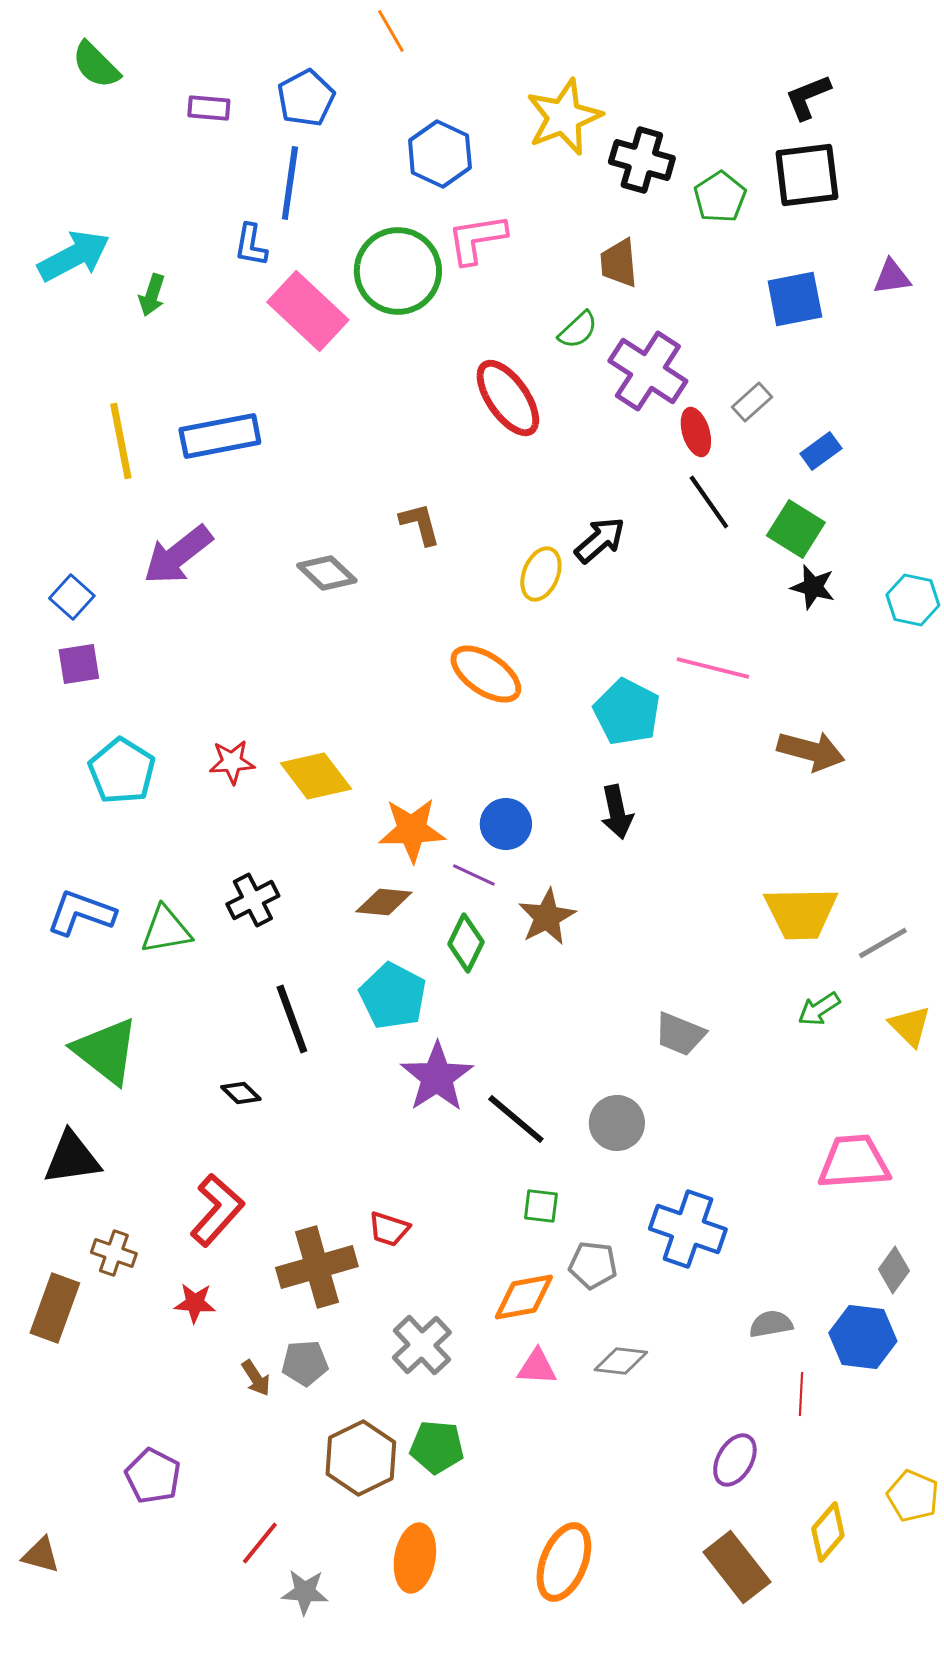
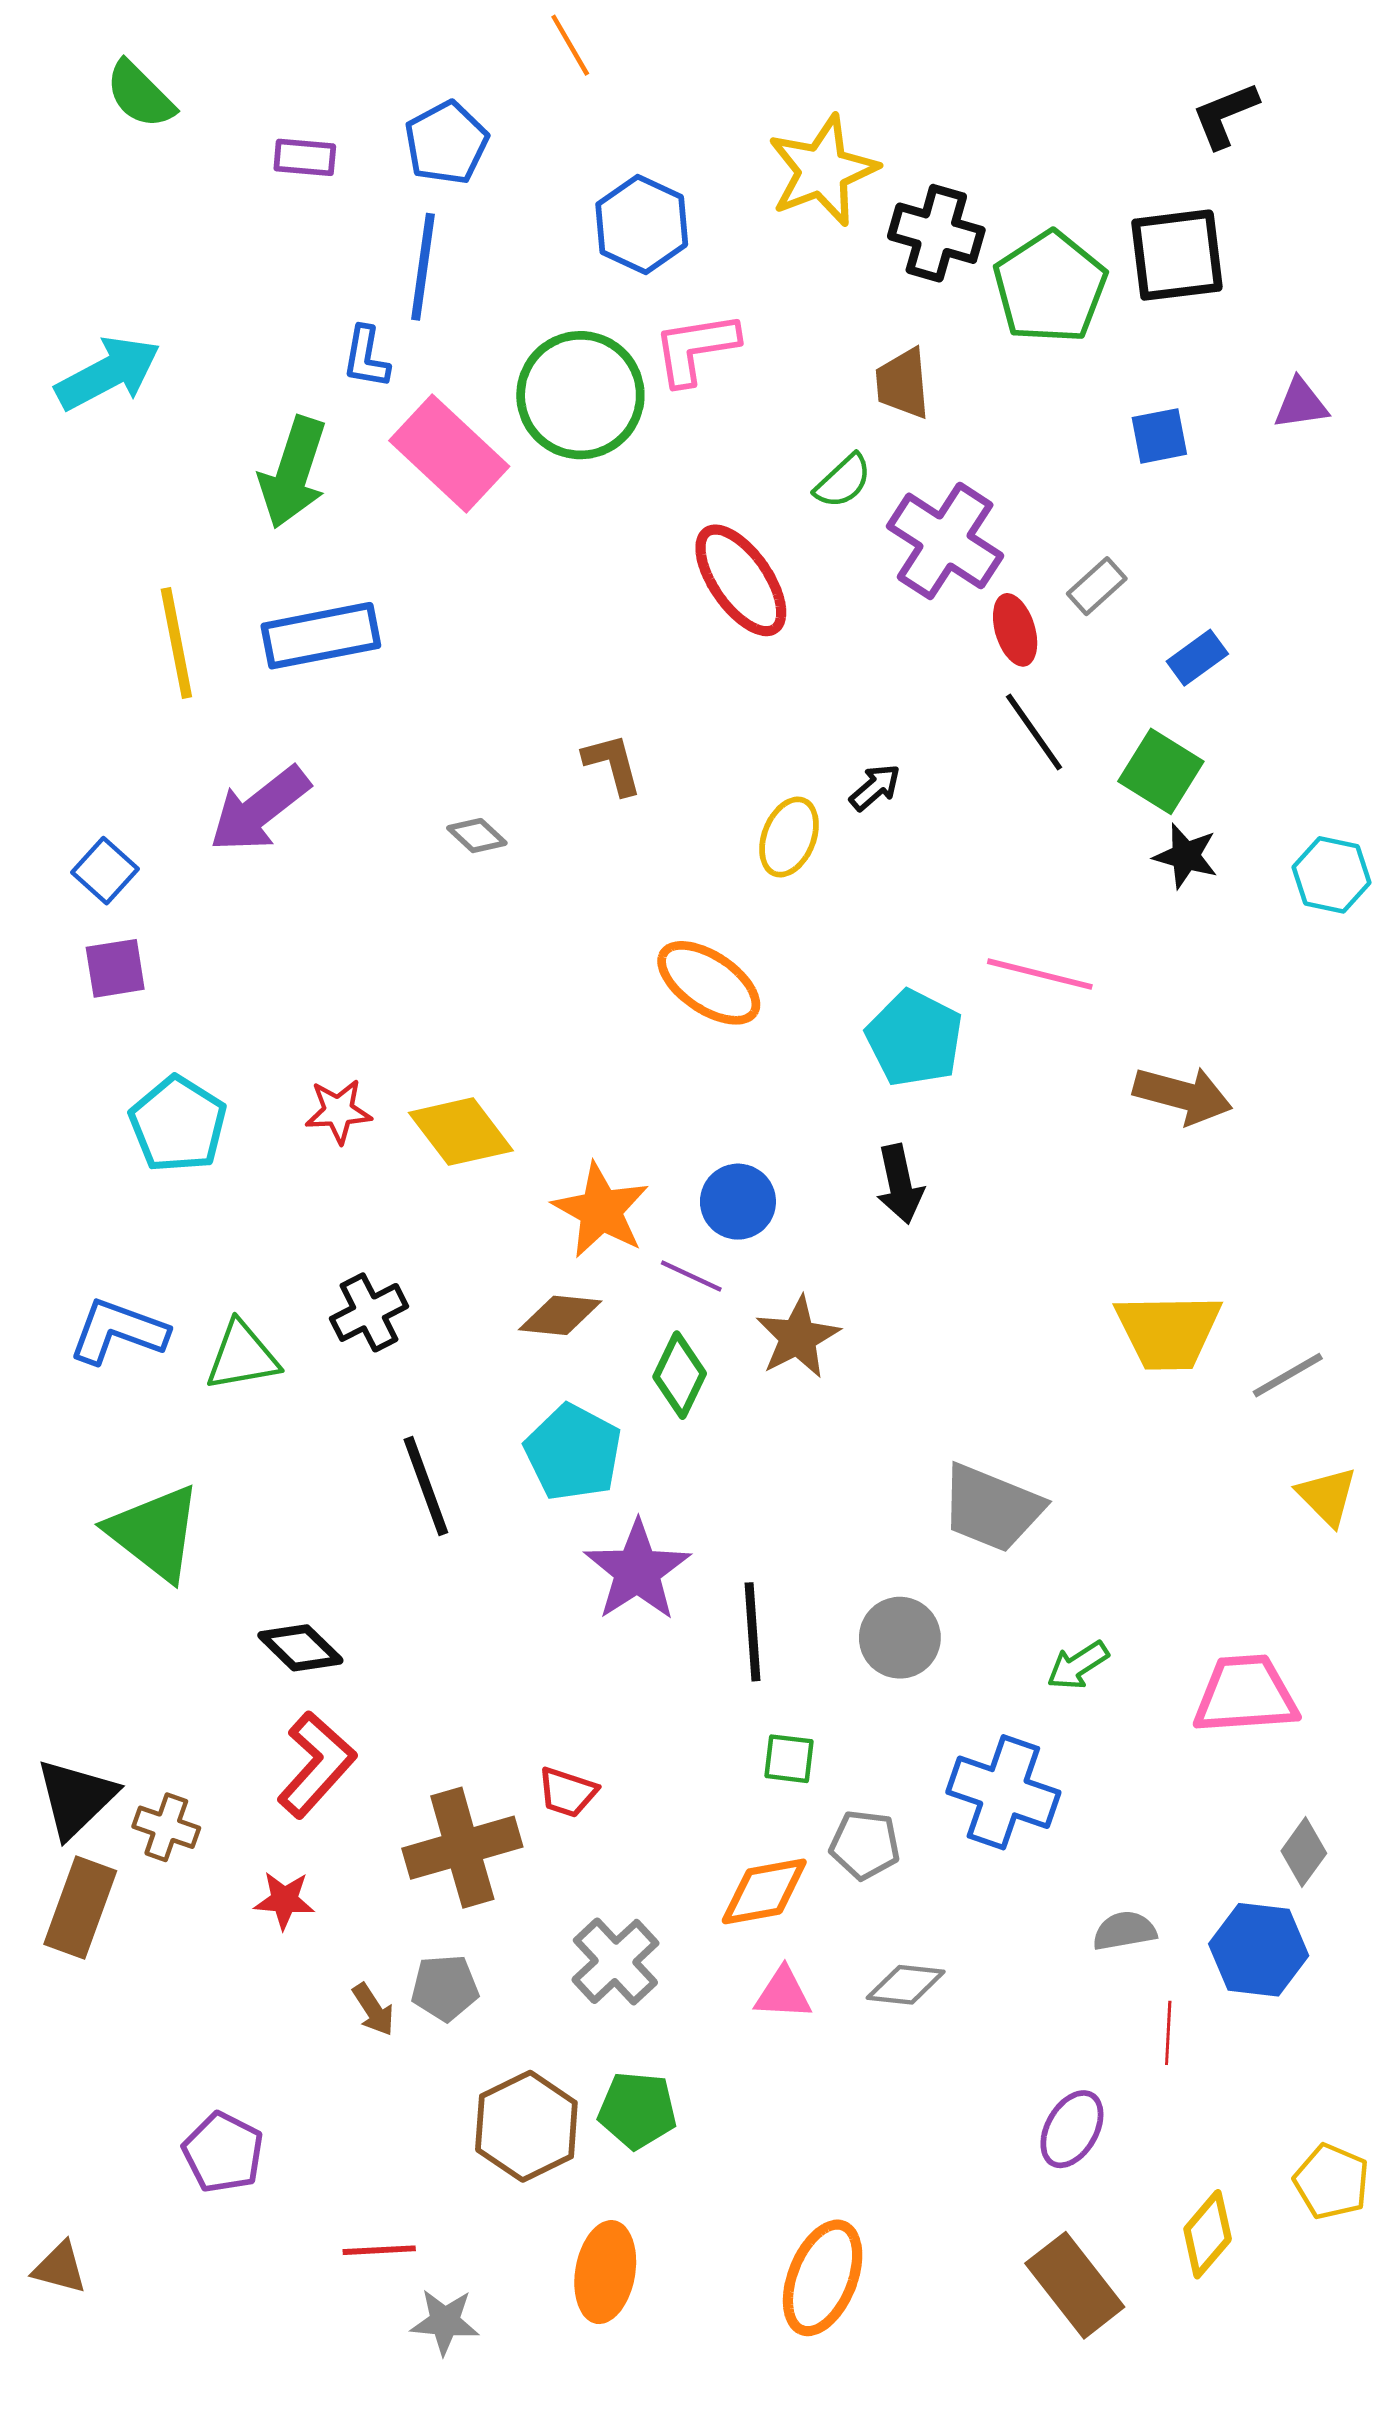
black L-shape: (808, 97) -> (1225, 115), moved
green pentagon: (720, 197) -> (1050, 287), size x1.5
green arrow: (152, 295) -> (293, 472), moved, size x1.8
blue square: (795, 299) -> (1159, 436), size x0.7
black arrow: (600, 540) -> (875, 787), size x0.7
gray diamond: (327, 573) -> (477, 836), size x0.7
orange star: (412, 830) -> (601, 1210), turned 30
green arrow: (819, 1009) -> (1078, 1665), moved
gray trapezoid: (680, 1034) -> (992, 1508), size x1.4
black diamond: (241, 1093) -> (300, 1648), moved, size x1.4
black line: (516, 1119) -> (753, 1632), turned 46
black triangle: (72, 1158) -> (76, 1798), moved, turned -36
red line: (260, 1543) -> (379, 2250), turned 48

